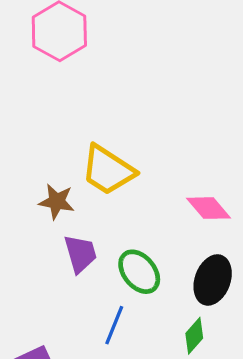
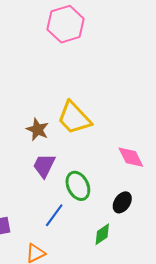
purple trapezoid: (80, 254) -> (44, 166), turned -152
black ellipse: (213, 280) -> (122, 202), size x0.7

